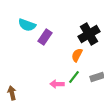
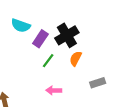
black cross: (89, 34) -> (67, 35), moved
green line: (74, 77) -> (48, 61), moved

